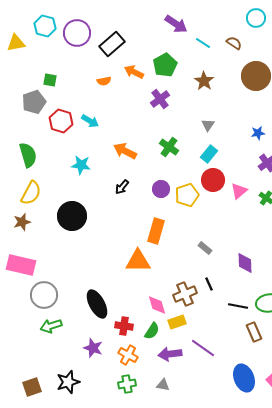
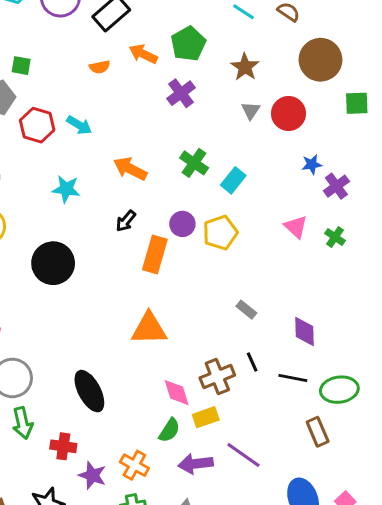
gray triangle: (208, 125) -> (251, 111), moved
blue star: (258, 133) -> (312, 164), moved
cyan rectangle: (209, 154) -> (233, 180), moved
red circle: (213, 180) -> (289, 114), moved
pink triangle: (239, 191) -> (296, 227), turned -36
orange rectangle: (156, 231) -> (155, 254), moved
black line: (238, 306) -> (293, 378), moved
green arrow: (51, 326) -> (23, 423), turned -85
red cross: (124, 326) -> (63, 446), moved
purple star: (93, 348) -> (92, 475), moved

